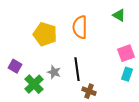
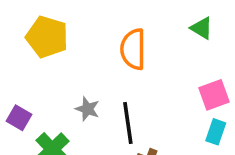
yellow pentagon: (45, 34) -> (47, 37), moved
gray star: (54, 72) -> (87, 109), moved

